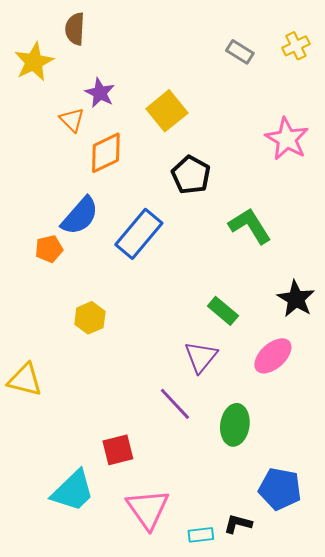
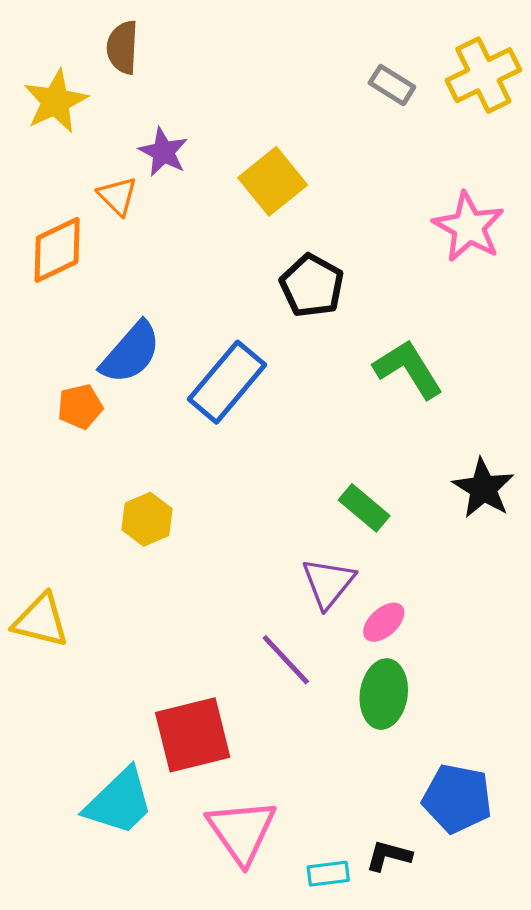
yellow cross: (296, 46) -> (483, 75), size x1.6
orange diamond: (106, 153) -> (57, 250), moved
pink ellipse: (273, 356) -> (384, 622), moved, size x0.7
red square: (118, 450) -> (193, 735), size x1.5

